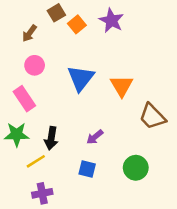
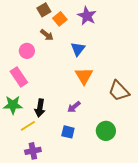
brown arrow: (29, 33) -> (47, 35), moved, turned -88
blue triangle: (81, 78) -> (78, 49), moved, size x0.7
orange triangle: (122, 86) -> (84, 76), moved

